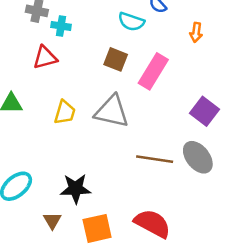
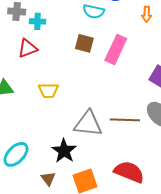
yellow trapezoid: (65, 112) -> (48, 91), turned 80
gray triangle: (112, 112) -> (88, 124), moved
black star: (76, 189) -> (64, 151), turned -30

